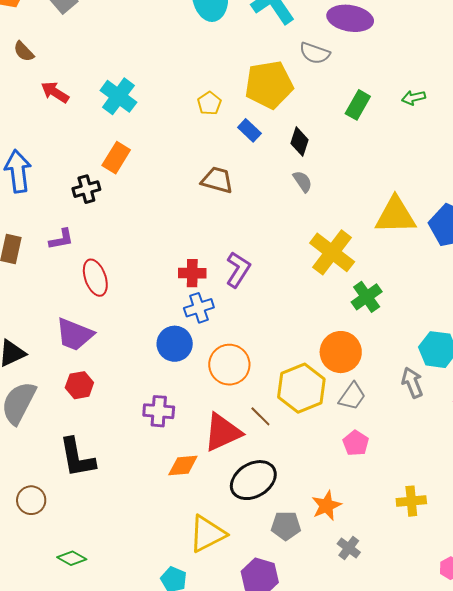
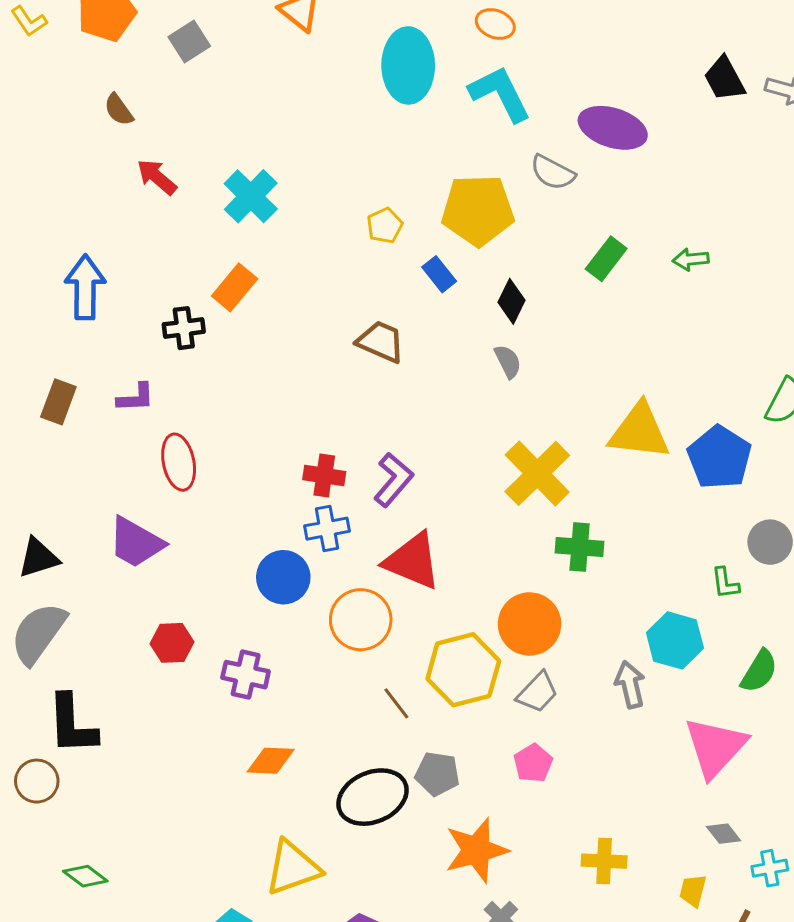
green cross: (367, 297) -> (580, 547), turned 32
red hexagon: (79, 385) -> (172, 643), moved
red triangle: (223, 432) -> (413, 561), moved, turned 39
black L-shape: (77, 458) -> (72, 724), moved
orange star: (326, 506) -> (476, 850), size x1.4
gray pentagon: (286, 526) -> (437, 774), moved

